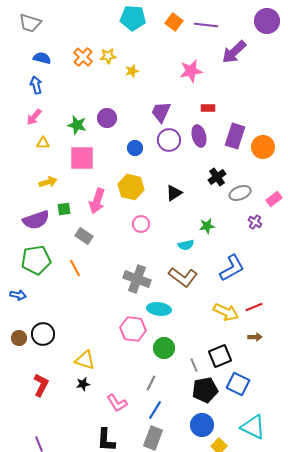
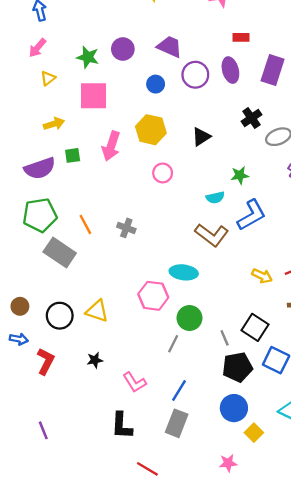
purple trapezoid: (161, 112) -> (170, 47), moved, turned 90
yellow triangle: (43, 143) -> (48, 78), turned -40
gray rectangle: (84, 236) -> (60, 253), moved, size x1.5
blue L-shape: (232, 268) -> (251, 215), moved
gray cross: (137, 279) -> (126, 228), moved, size x0.6
blue arrow: (18, 295) -> (19, 339), moved
yellow arrow: (226, 312) -> (262, 276), size x0.7
black circle: (43, 334) -> (60, 316), moved
black square: (220, 356) -> (255, 327), turned -35
yellow triangle: (85, 360) -> (97, 311), moved
gray line: (151, 383) -> (173, 344), moved

